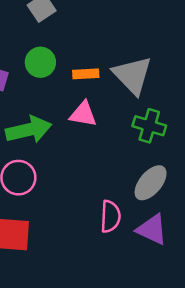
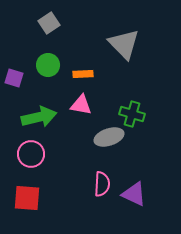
gray triangle: (132, 75) -> (124, 44), moved
gray ellipse: (151, 183) -> (109, 137), moved, turned 32

